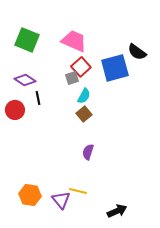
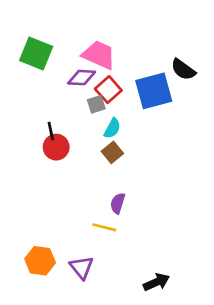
purple diamond: (25, 80) -> (82, 78), moved, turned -30
red circle: (15, 110) -> (56, 147), moved
yellow line: (78, 191) -> (104, 227), moved

